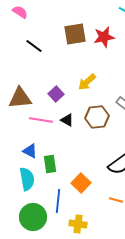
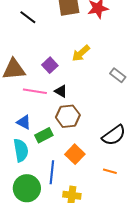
brown hexagon: (97, 117) -> (68, 116), moved
green rectangle: (50, 164) -> (44, 135), turned 72

